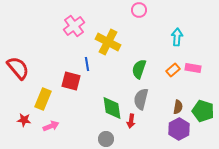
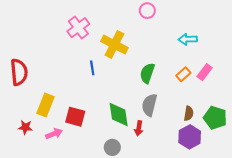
cyan arrow: (177, 37) -> (188, 39), turned -96
red semicircle: (18, 68) -> (19, 72), turned 35
pink rectangle: (193, 68) -> (205, 72), turned -63
red square: (71, 81) -> (75, 117), moved

